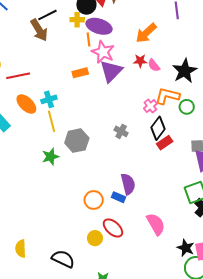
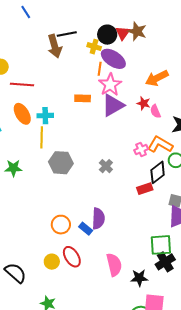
black diamond: (158, 128) -> (158, 172), moved
green star: (50, 157) -> (13, 168), moved
black star: (186, 248) -> (139, 278), moved, turned 30

